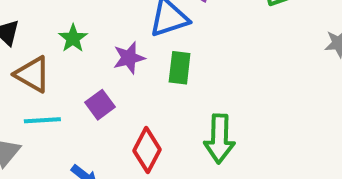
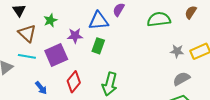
purple square: (100, 105) -> (56, 55), size x1.6

